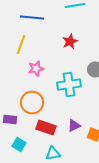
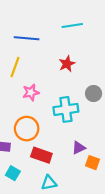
purple triangle: (74, 126) -> (79, 148), moved

